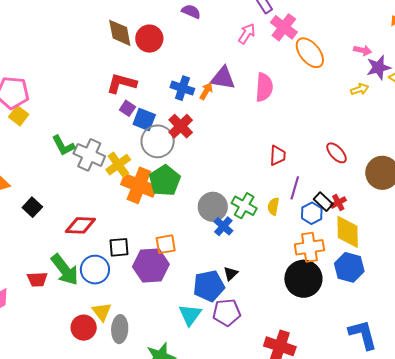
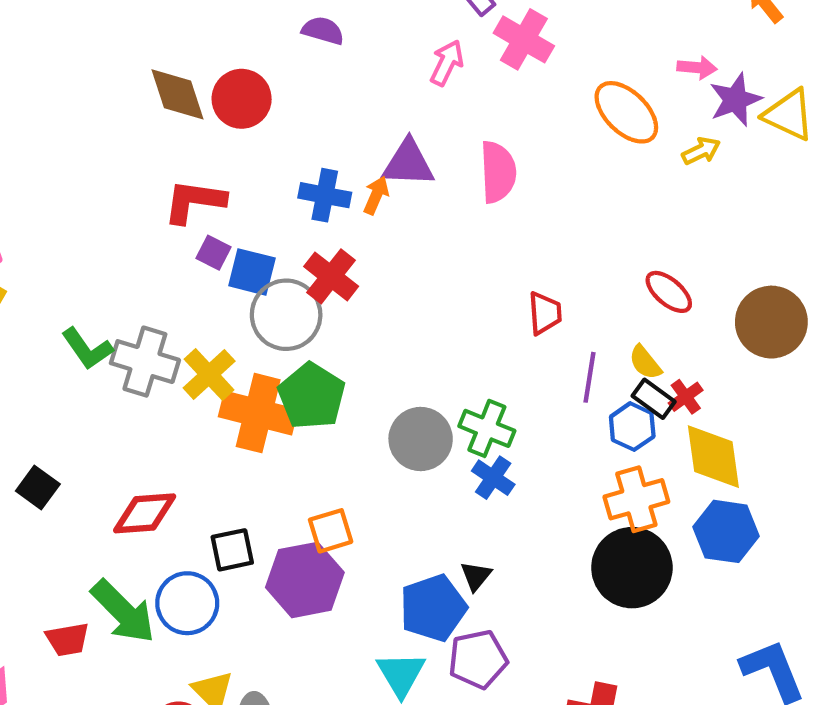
orange ellipse: (310, 53) -> (626, 112), moved
yellow semicircle: (273, 206) -> (645, 362), moved, turned -42
blue cross: (223, 226) -> (493, 478), moved

